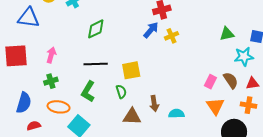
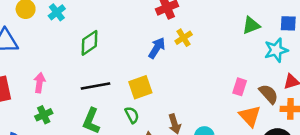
blue arrow: (151, 30) -> (157, 48), moved
brown semicircle: (231, 80) -> (269, 94), moved

